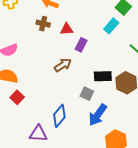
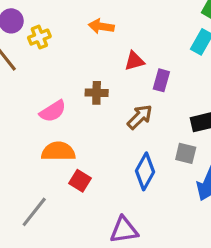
brown cross: (43, 24) -> (97, 93), moved
blue diamond: (59, 116) -> (145, 171), moved

